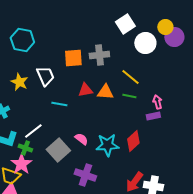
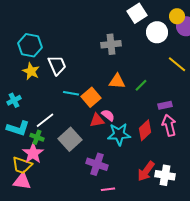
cyan hexagon: (22, 40) -> (30, 45), moved
orange square: (73, 58) -> (91, 97), moved, turned -36
yellow line: (130, 77) -> (177, 64), moved
red triangle: (85, 90) -> (97, 120), moved
green line: (129, 96) -> (141, 85), turned -56
pink arrow: (157, 102) -> (169, 125), moved, size x1.5
pink semicircle: (81, 139) -> (108, 115), moved

